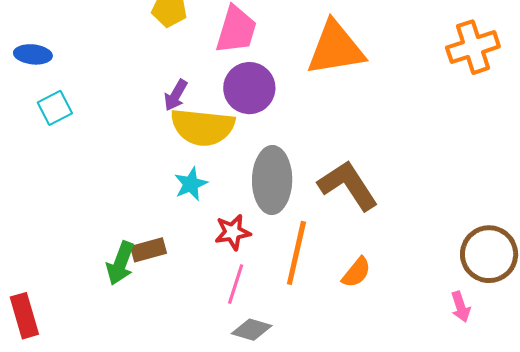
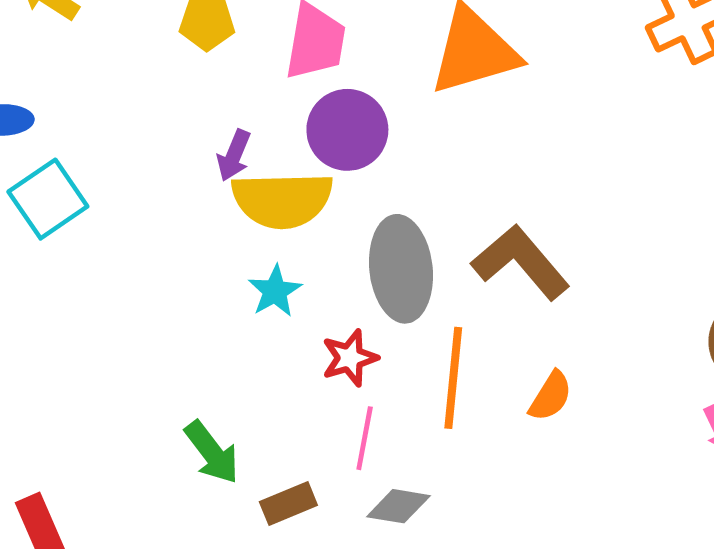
cyan square: (55, 108) -> (48, 199), size x1.4
brown rectangle: (148, 250) -> (288, 503), moved
green arrow: (120, 263) -> (212, 452), moved, turned -51

